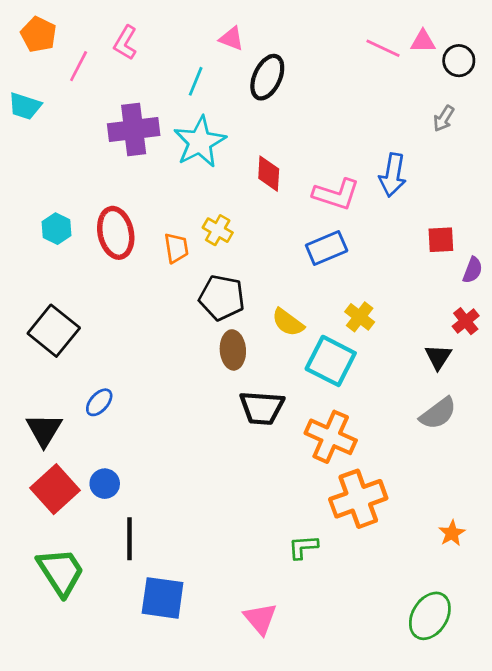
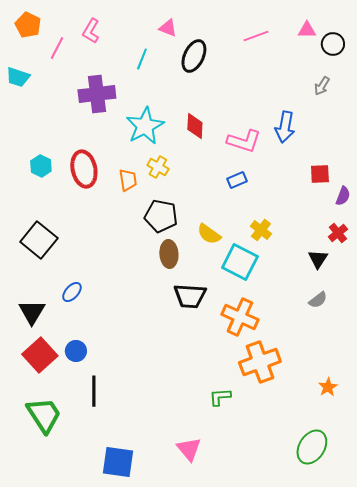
pink line: (383, 48) -> (256, 36), moved, turned -45
cyan star: (200, 142) -> (145, 126), moved
blue rectangle: (327, 248) -> (237, 180), size x0.7
gray semicircle: (438, 413) -> (318, 300), size x0.7
blue square: (163, 598) -> (118, 462), moved

